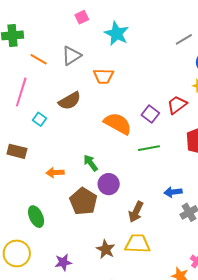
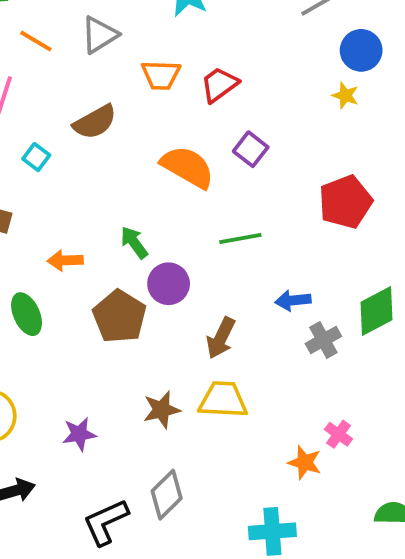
red trapezoid: (177, 105) -> (219, 85), moved
green line: (149, 148) -> (240, 239), moved
green ellipse: (36, 217) -> (27, 314), moved
brown star: (106, 249) -> (162, 410), turned 30

